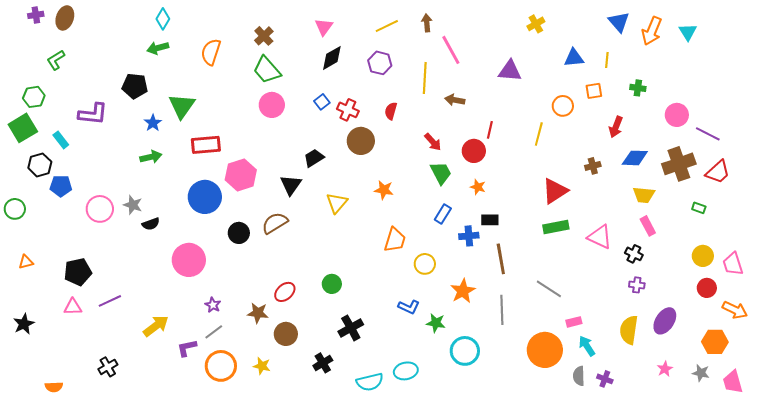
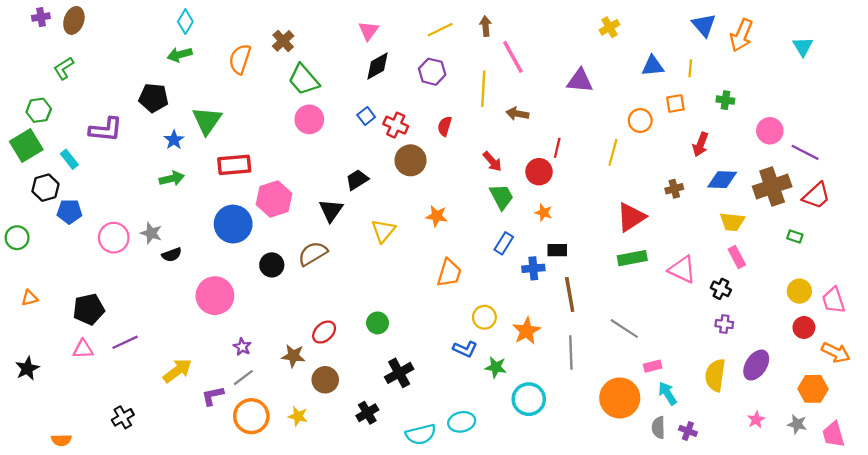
cyan triangle: (688, 32) -> (803, 47), moved
brown cross: (264, 36) -> (283, 41), moved
yellow circle: (425, 264) -> (484, 317), moved

